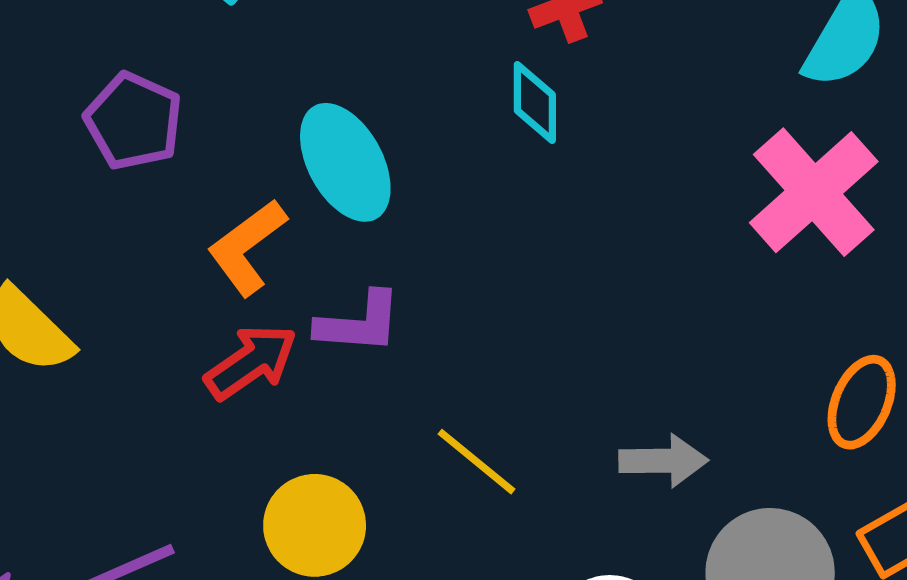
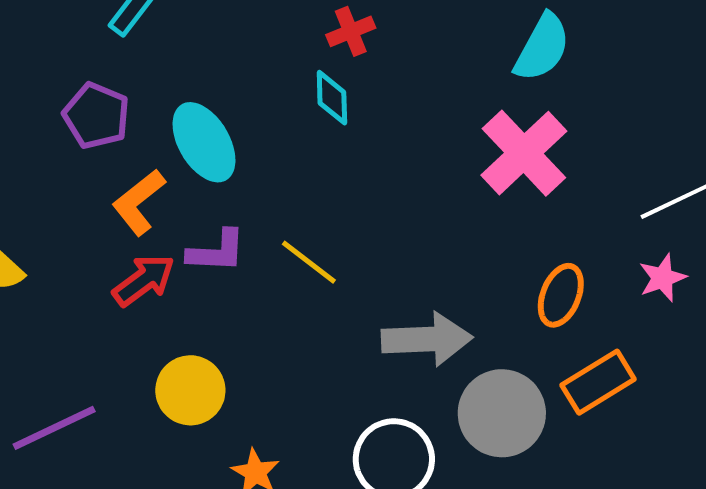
purple pentagon: (133, 121) -> (96, 116), moved
gray arrow: (663, 461) -> (427, 339), size x1.5
yellow line: (477, 462) -> (309, 262), moved

